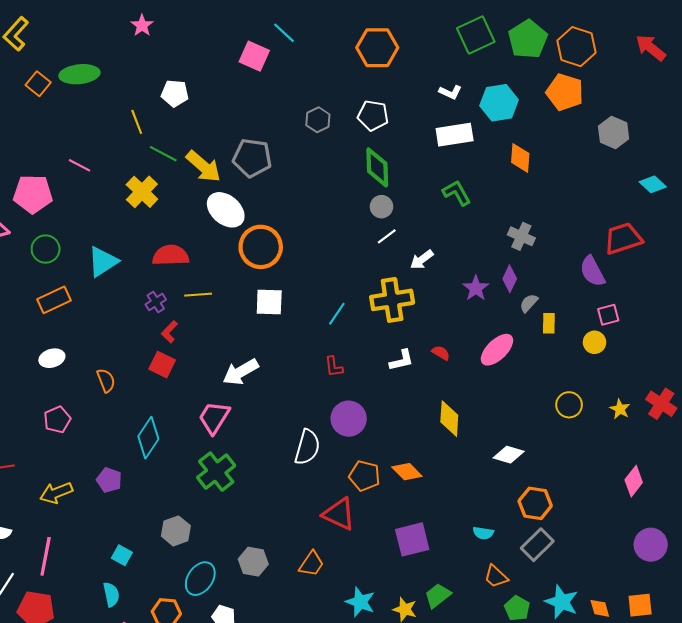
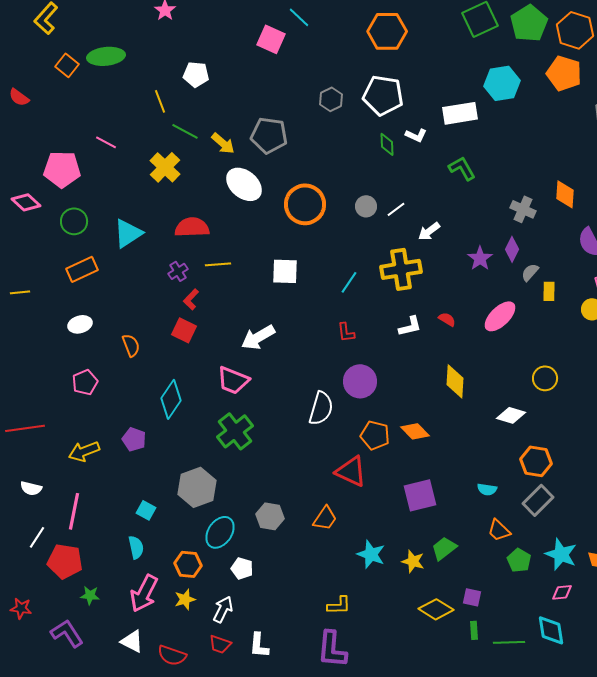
white L-shape: (450, 92) -> (416, 135), moved
white pentagon: (373, 116) -> (383, 95), size x1.4
orange diamond: (520, 158) -> (565, 194), moved
yellow arrow: (203, 166) -> (223, 143), size x0.7
green diamond: (377, 167) -> (387, 144), size x0.6
gray circle: (381, 207) -> (366, 206), moved
orange circle: (261, 247) -> (305, 204), moved
yellow circle: (569, 405) -> (545, 378), moved
pink trapezoid: (214, 418) -> (233, 380), turned -100
gray hexagon: (176, 531) -> (197, 487), size x1.4

